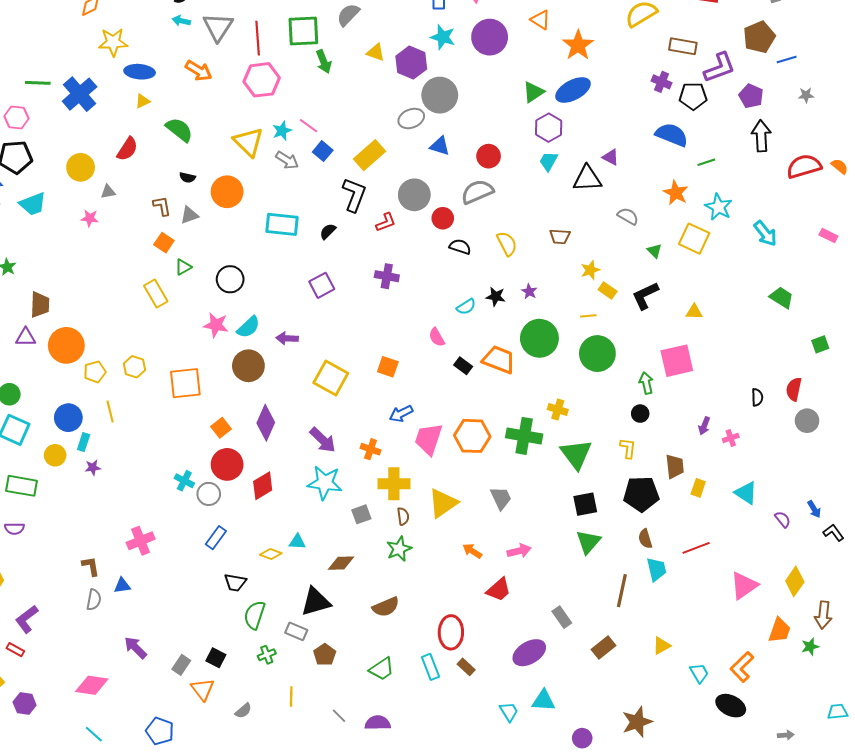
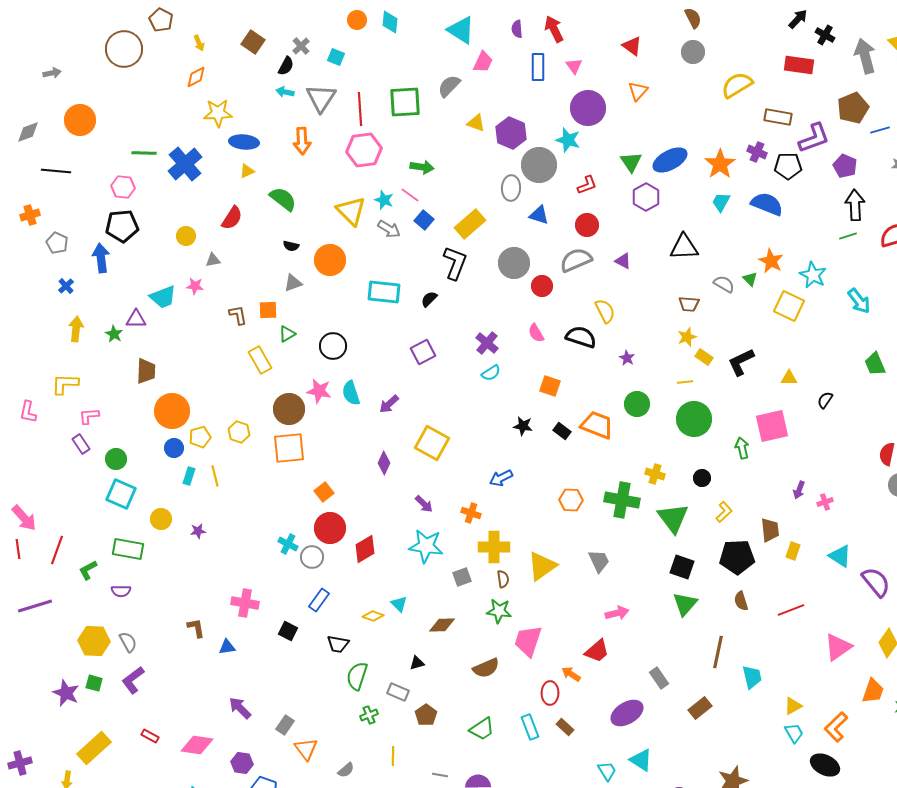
orange triangle: (540, 20) -> (638, 91), turned 40
cyan star: (443, 37) -> (568, 140), moved
orange star: (578, 45) -> (720, 164), moved
green arrow: (324, 62) -> (422, 167), moved, turned -60
orange arrow: (199, 71) -> (302, 141), turned 56
green triangle: (533, 92) -> (631, 162), turned -30
gray ellipse: (411, 118) -> (511, 188), turned -65
cyan star: (282, 131) -> (384, 200), turned -30
purple triangle: (611, 157) -> (623, 261), moved
cyan trapezoid: (549, 161) -> (721, 202), moved
green line: (706, 162) -> (848, 236), moved
yellow circle: (81, 167) -> (186, 236), size x0.7
cyan trapezoid: (33, 204) -> (163, 297), moved
brown L-shape: (162, 206) -> (238, 315), moved
red L-shape: (386, 222) -> (587, 185), moved
brown trapezoid: (560, 237) -> (689, 304), moved
orange square: (164, 243) -> (268, 310), turned -36
black semicircle: (460, 247) -> (581, 337), moved, size x1.4
green triangle: (654, 251) -> (750, 279), moved
purple cross: (387, 276) -> (487, 343), turned 30
black star: (496, 297) -> (523, 426), moved
green trapezoid: (782, 298) -> (875, 364), turned -145
cyan semicircle: (466, 307) -> (491, 373), moved
cyan semicircle: (248, 327) -> (351, 393), turned 115
purple triangle: (26, 337) -> (136, 319), moved
pink semicircle: (437, 337) -> (536, 333), moved
purple arrow: (287, 338) -> (389, 404), turned -45
green circle: (539, 338) -> (637, 404), size x0.7
brown circle: (248, 366) -> (289, 409), moved
orange square: (388, 367) -> (550, 386), moved
black semicircle: (757, 397) -> (825, 400), moved, turned -144
black circle: (640, 414) -> (702, 478), moved
blue circle: (68, 418) -> (174, 448), moved, size x0.7
purple diamond: (266, 423) -> (384, 463), moved, size x0.7
orange hexagon: (472, 436) -> (571, 500), size x0.7
pink trapezoid: (429, 439) -> (528, 641), moved
purple arrow: (323, 440) -> (424, 504), size x0.7
cyan rectangle: (84, 442) -> (189, 476), moved
yellow L-shape: (628, 448) -> (724, 512), turned 40
black square: (585, 504) -> (682, 567), turned 30
purple semicircle: (783, 519) -> (876, 582), size x1.8
pink cross: (141, 541) -> (245, 603), turned 32
cyan triangle: (297, 542) -> (399, 604), turned 42
green star: (399, 549) -> (499, 611), turned 30
orange arrow: (472, 551) -> (571, 674), moved
cyan trapezoid: (656, 569) -> (752, 677), moved
gray semicircle: (94, 600) -> (128, 642), moved, turned -40
black triangle: (316, 602) -> (417, 663), size x0.5
red ellipse: (451, 632) -> (550, 693), size x0.7
yellow triangle: (662, 646) -> (793, 706), moved
red rectangle: (15, 650) -> (150, 736), moved
black square: (216, 658) -> (288, 631), moved
cyan triangle: (544, 701) -> (641, 760), turned 30
purple hexagon: (25, 704) -> (242, 763), moved
gray line: (339, 716) -> (440, 775), turned -35

